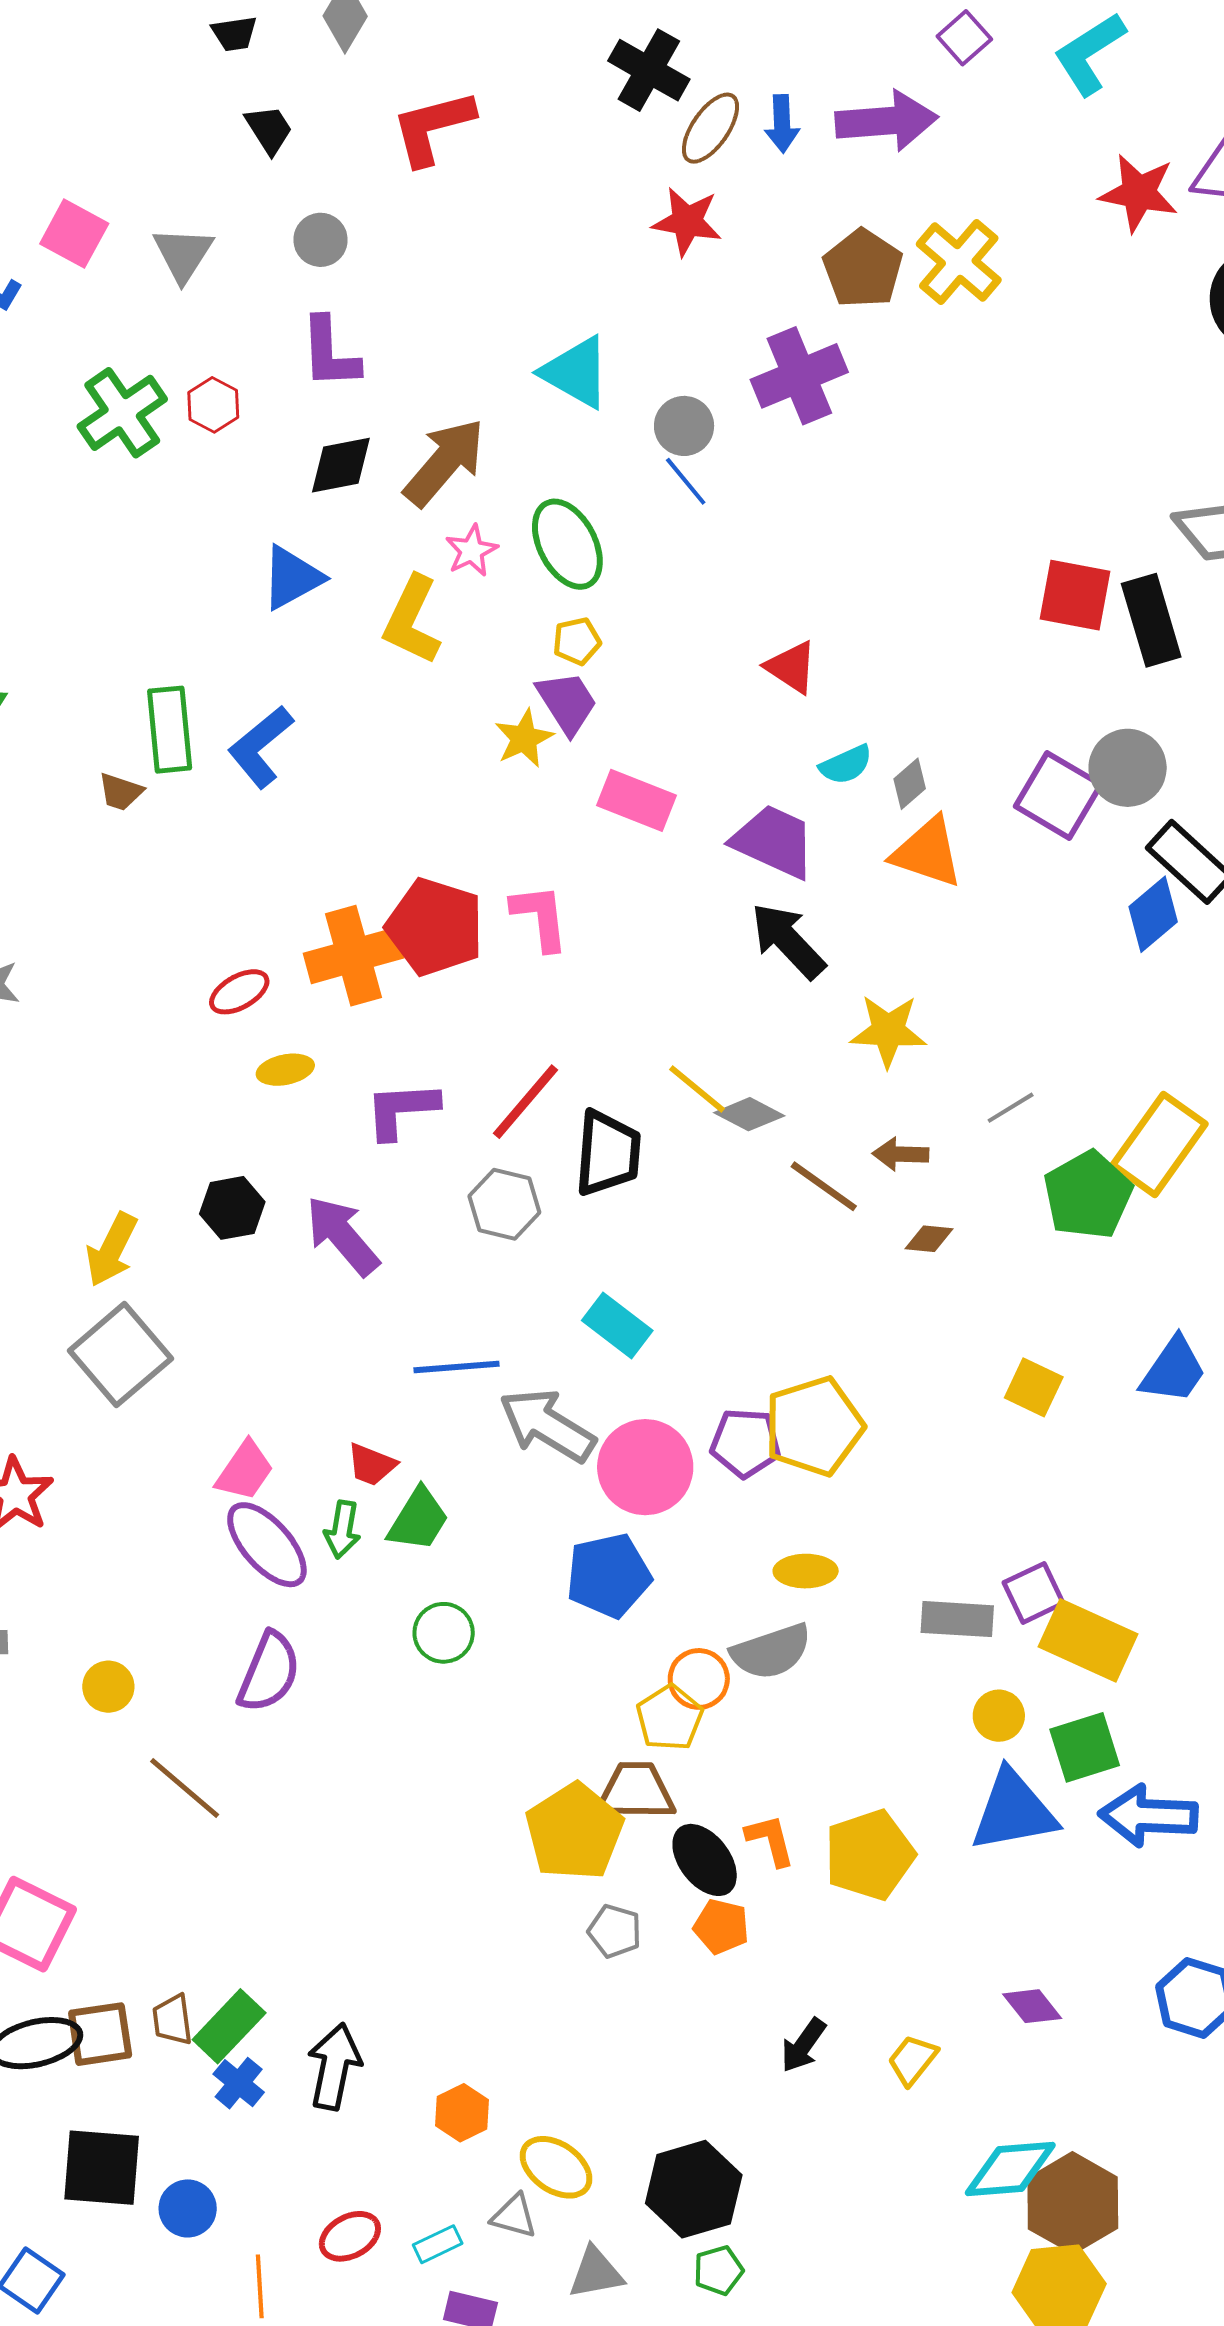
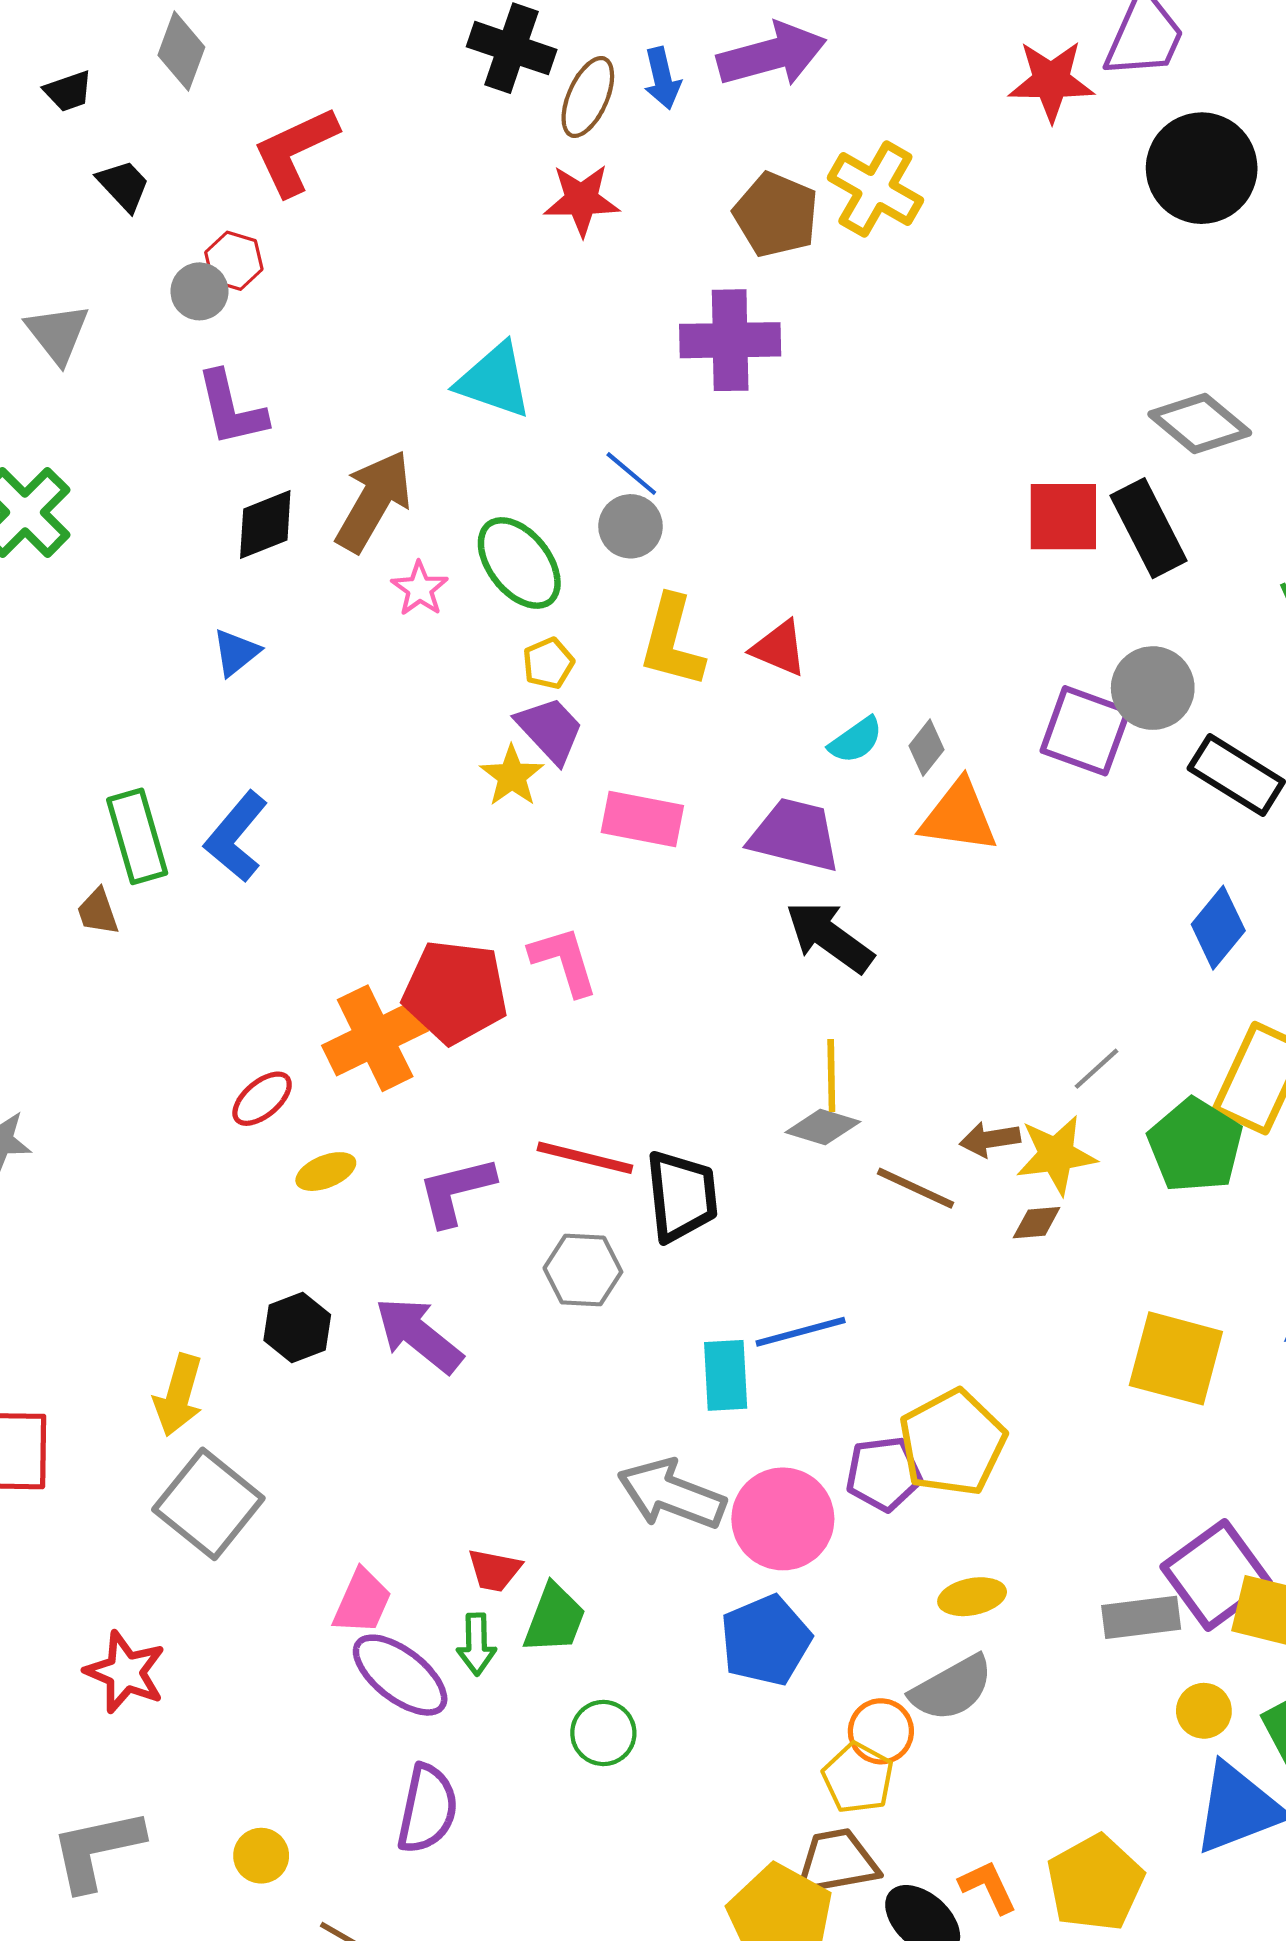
purple cross: (799, 376) -> (730, 340), turned 32
red hexagon: (213, 405) -> (234, 261), moved
gray circle: (684, 426) -> (630, 526), moved
blue triangle: (292, 578) -> (236, 652), size x0.7
yellow L-shape: (412, 620) -> (672, 641), moved
brown trapezoid: (121, 792) -> (98, 912), turned 63
blue diamond: (1153, 914) -> (1218, 928), moved
yellow star: (888, 1031) -> (1056, 1155), moved
yellow line: (697, 1089) -> (831, 1076), moved, turned 60
red line: (526, 1102) -> (585, 1158), turned 74
cyan rectangle: (617, 1325) -> (726, 1375), turned 60
blue line: (456, 1367) -> (801, 1332), moved
yellow square: (1034, 1387) -> (1176, 1358), size x1.6
purple square: (1034, 1593) -> (1216, 1575), size x1.6

